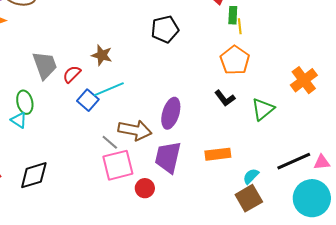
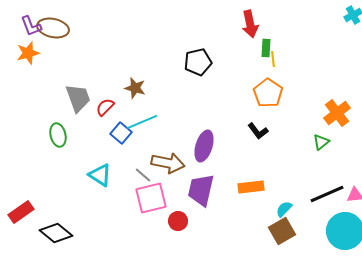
green triangle: (263, 109) -> (321, 142), moved, size x0.7
cyan triangle: (19, 120) -> (100, 175), moved, size x1.4
black diamond: (34, 175) -> (56, 233), moved, turned 56

